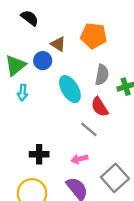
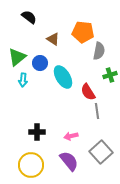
blue circle: (43, 61) -> (40, 63), moved
gray semicircle: (102, 75) -> (99, 51), moved
gray line: (89, 129) -> (97, 111), moved, turned 42

